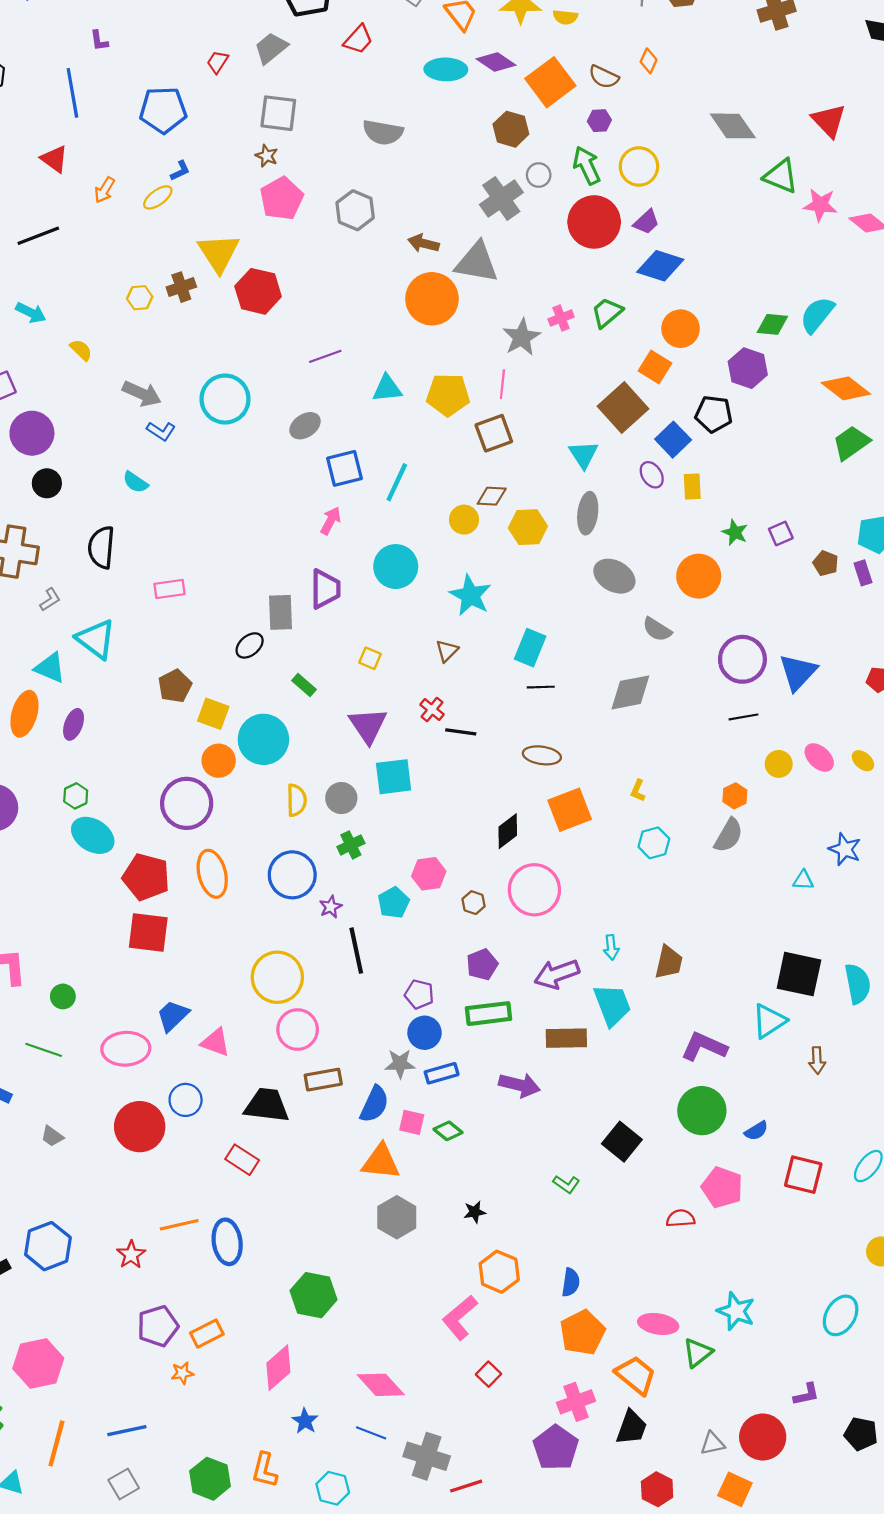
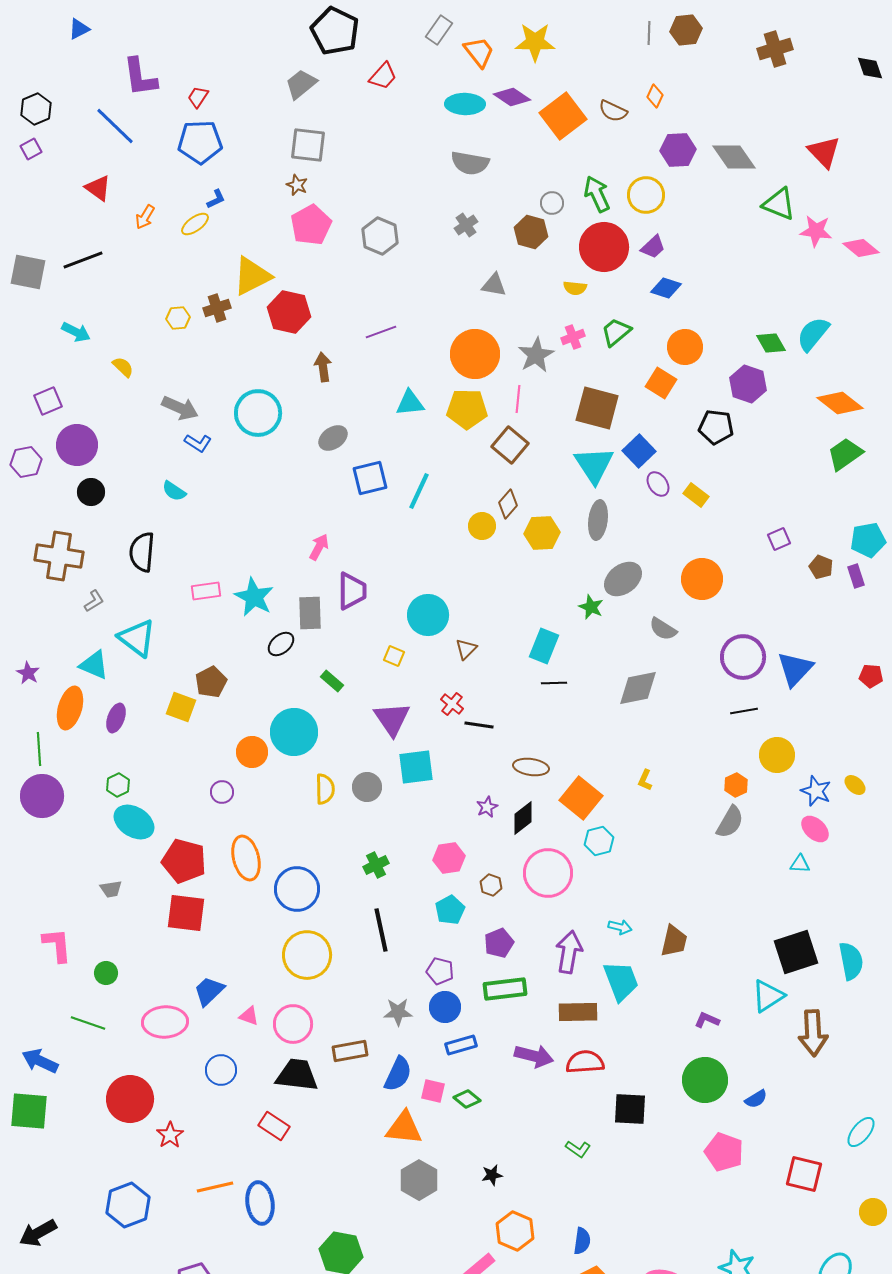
yellow semicircle: (565, 17) -> (575, 288), moved
purple L-shape: (99, 41) -> (140, 77), size x2.0
red trapezoid: (218, 62) -> (198, 97), moved
blue line: (72, 93) -> (115, 126), turned -36
purple hexagon: (599, 121) -> (678, 150), moved, size x1.6
brown hexagon: (511, 129) -> (531, 232), moved
gray semicircle: (383, 132) -> (470, 163), moved
gray cross: (501, 198) -> (466, 225), moved, size x0.6
brown arrow: (423, 243) -> (323, 367), moved, turned 68
yellow triangle: (219, 253) -> (252, 276), turned 36
gray triangle: (477, 262) -> (494, 285), size x0.6
blue diamond: (660, 266) -> (666, 288), size x0.7
orange circle: (432, 299) -> (475, 354), moved
green diamond: (772, 324) -> (771, 343), turned 56
purple line: (325, 356) -> (381, 332), moved
brown square: (623, 408) -> (597, 408), moved, turned -33
brown square: (494, 433) -> (510, 445), turned -30
blue square: (673, 440) -> (639, 451), moved
cyan triangle: (583, 455) -> (594, 465), size x1.4
yellow rectangle: (692, 487) -> (696, 495), turned -50
brown diamond: (492, 496) -> (508, 504), turned -52
pink arrow: (331, 521) -> (319, 547), moved
green star: (735, 532) -> (591, 607), moved
cyan circle: (396, 567) -> (428, 615), moved
gray ellipse: (614, 576) -> (623, 579), turned -66
cyan star: (470, 595) -> (254, 597), moved
yellow square: (213, 714) -> (181, 707), moved
brown ellipse: (542, 755) -> (531, 767), moved
pink ellipse: (819, 757) -> (815, 829), moved
yellow ellipse: (863, 761) -> (855, 785), moved
yellow circle: (779, 764) -> (777, 755), size x1.4
purple circle: (187, 803) -> (222, 792), size x0.5
orange square: (570, 810) -> (581, 798), turned -30
cyan hexagon: (654, 843) -> (599, 841), moved
green cross: (351, 845) -> (376, 865), moved
blue star: (845, 849) -> (816, 791), moved
blue circle: (292, 875) -> (297, 889), moved
cyan pentagon: (394, 903) -> (450, 910), moved
purple star: (331, 907) -> (487, 807), moved
cyan arrow: (611, 947) -> (620, 927), turned -70
purple arrow: (557, 974) -> (569, 952), turned 120
black square: (799, 974) -> (796, 952), turned -30
pink circle: (298, 1030) -> (293, 1024), moved
pink triangle: (215, 1042) -> (249, 1016), size x0.7
purple L-shape: (704, 1047) -> (707, 1020), size x0.6
brown arrow: (817, 1060) -> (813, 1033), size x1.8
gray star: (400, 1064) -> (398, 1012), moved
red circle: (140, 1127) -> (130, 1099), moved
gray trapezoid: (52, 1136) -> (111, 889), moved, turned -45
black square: (622, 1142) -> (630, 1109), turned -36
red square: (803, 1175) -> (804, 1174), moved
red semicircle: (681, 1218) -> (585, 1062), moved, size x1.4
blue hexagon: (48, 1246) -> (128, 1205), moved
red star: (131, 1255) -> (170, 1135), moved

